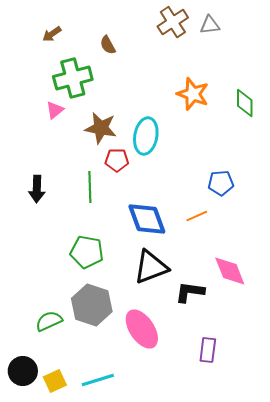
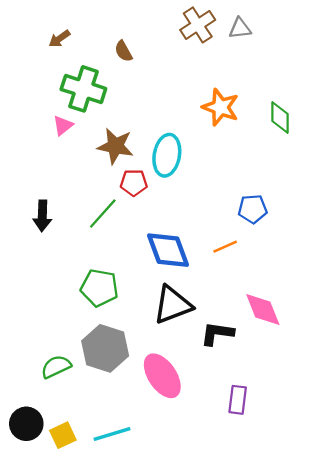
green cross: (73, 78) -> (83, 89), turned 33
green line: (90, 187) -> (103, 214), turned 44

